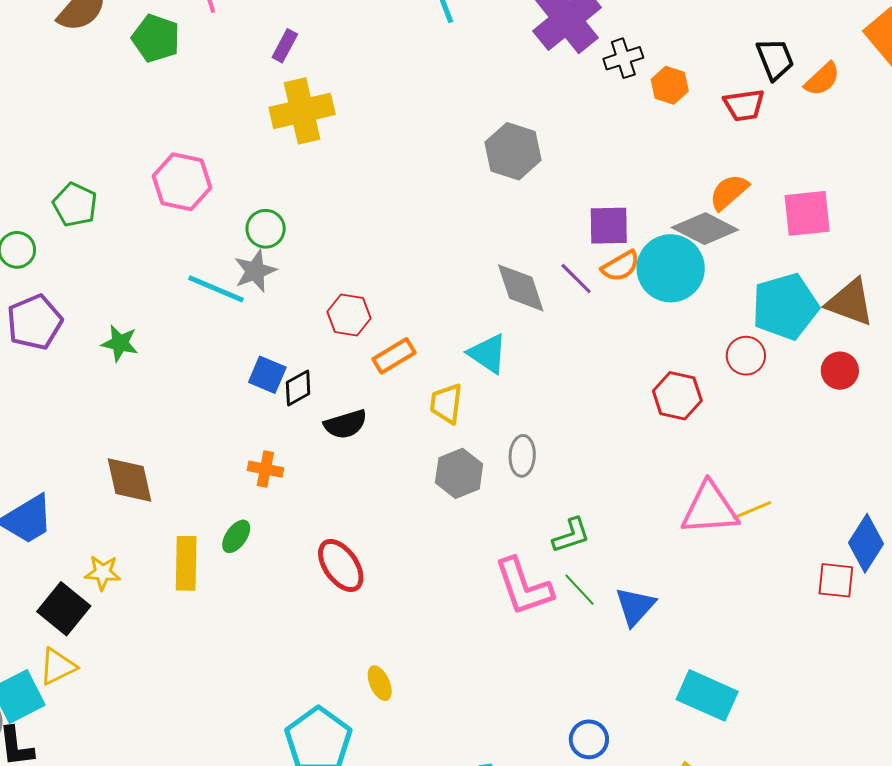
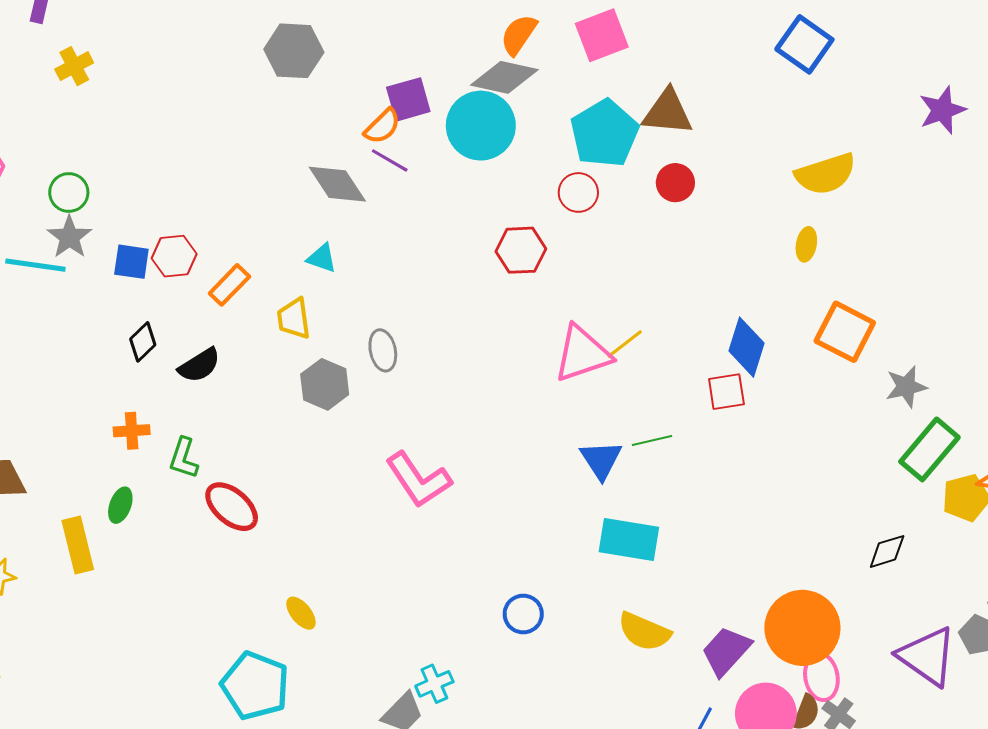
yellow cross: (302, 111) -> (74, 66), size x0.6
orange semicircle: (621, 266) -> (382, 126), moved
cyan triangle: (488, 354) -> (322, 258), size x0.7
blue square: (267, 375) -> (131, 262), moved
green L-shape: (571, 535) -> (184, 458), moved, turned 141
green line: (580, 590) -> (652, 440), moved, turned -45
blue triangle: (635, 606) -> (601, 460), moved

